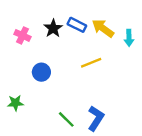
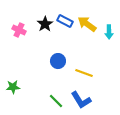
yellow line: (91, 63) -> (84, 73), moved, turned 42
blue circle: (41, 72) -> (58, 61), moved
blue L-shape: (96, 118) -> (81, 100), turned 115

